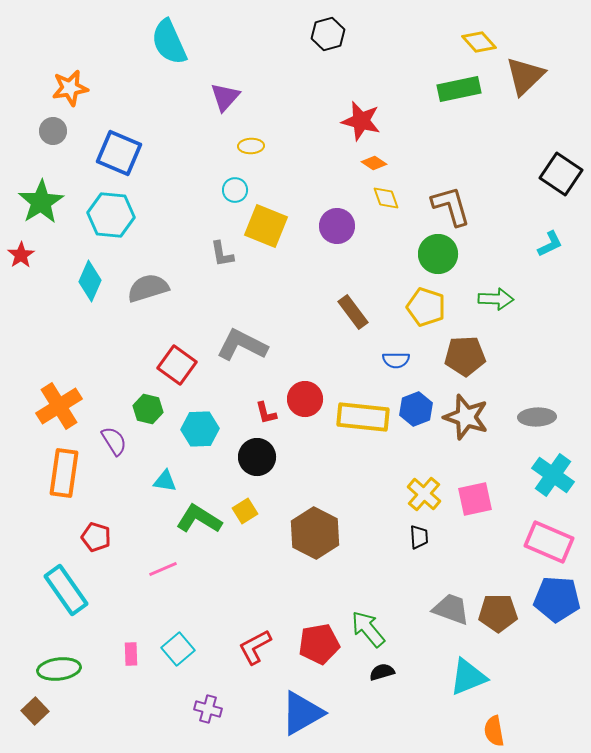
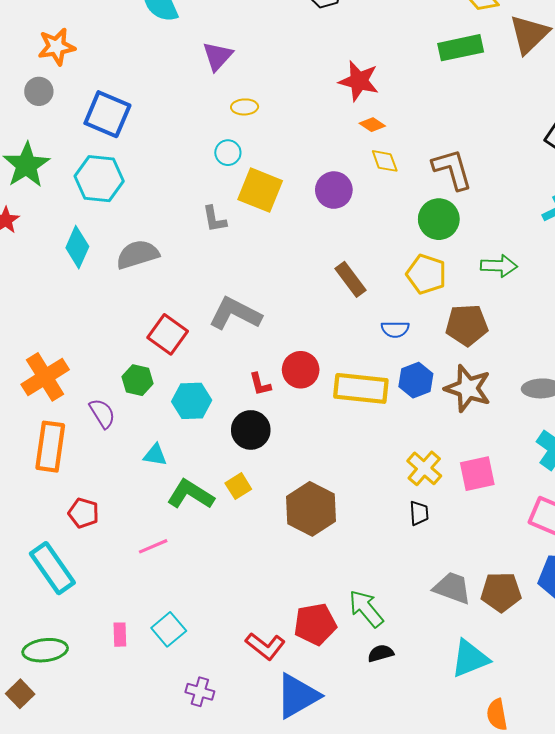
red L-shape: (255, 647) -> (265, 646), moved, turned -114

